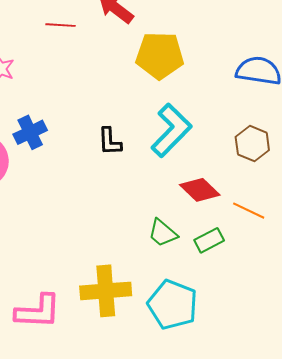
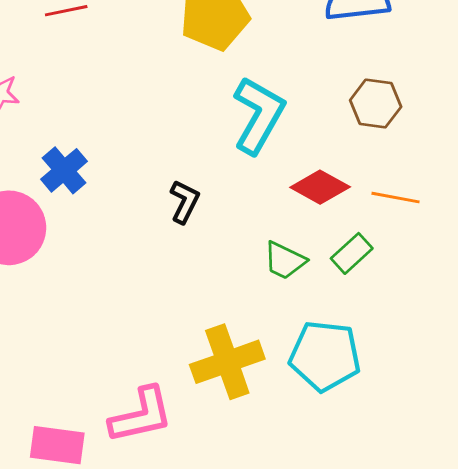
black L-shape: (110, 141) -> (185, 202), moved, turned -136

